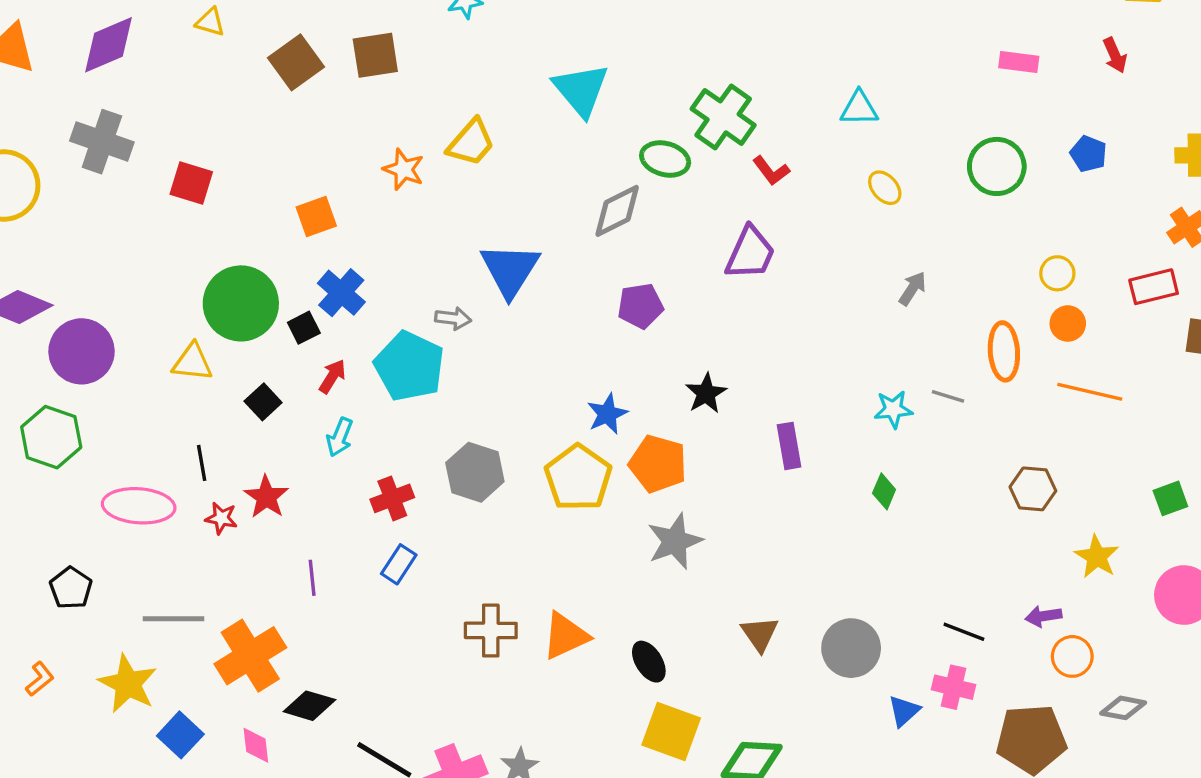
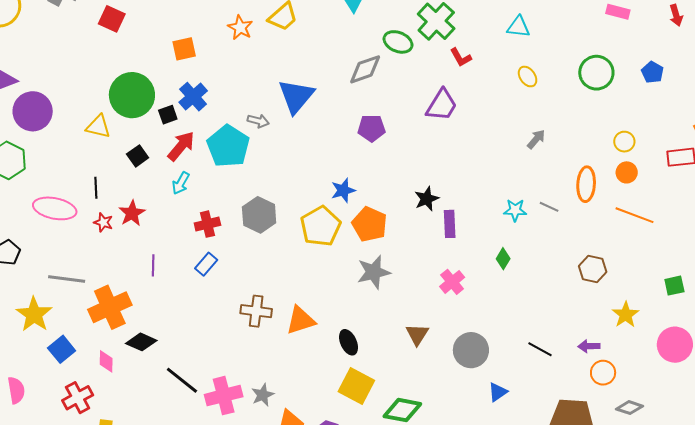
red arrow: (332, 376) -> (181, 146), size x1.5
black star: (706, 393) -> (427, 199), moved
pink cross: (953, 687) -> (452, 282), moved, turned 30

